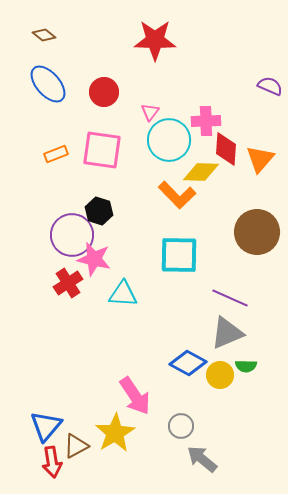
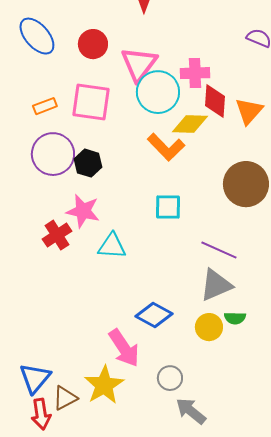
pink triangle: (150, 112) -> (139, 64), size x2.0
purple circle: (72, 235) -> (53, 154), moved
cyan square: (179, 255) -> (168, 207), size x0.7
blue diamond: (188, 363) -> (154, 315), moved

